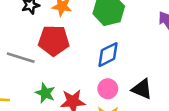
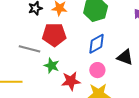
black triangle: (142, 89) -> (125, 57), moved
green star: (45, 93) -> (52, 66), moved

